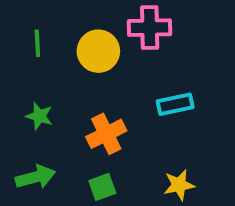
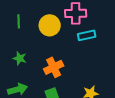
cyan rectangle: (175, 104) -> (87, 35), moved

